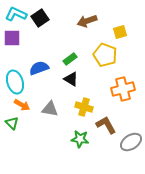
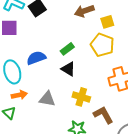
yellow square: (120, 32) -> (107, 22), moved
orange arrow: (22, 105) -> (19, 95), turned -42

